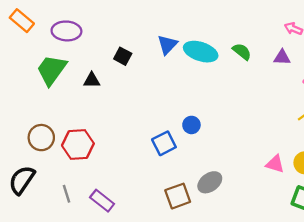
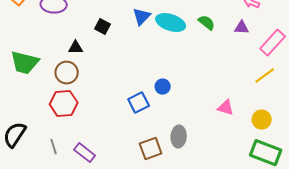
green trapezoid: (52, 70) -> (25, 63), moved, turned -112
brown circle: (41, 138) -> (67, 73), moved
pink triangle: (275, 164) -> (226, 108), moved
gray ellipse: (210, 182) -> (179, 137), turned -50

